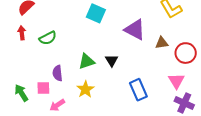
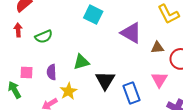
black triangle: (112, 60) -> (105, 80), moved, size x1.5
pink triangle: (176, 81) -> (159, 80), moved
pink square: (43, 88) -> (27, 73), moved
yellow star: (85, 89) -> (68, 91), moved

